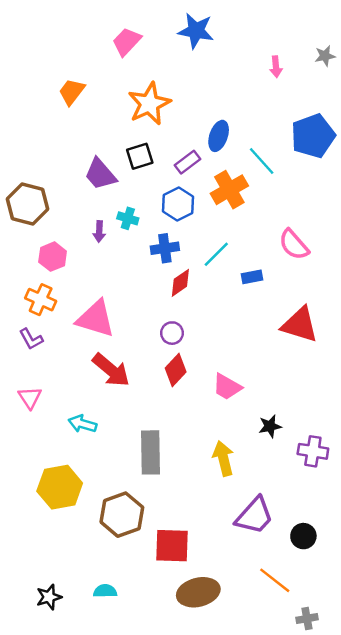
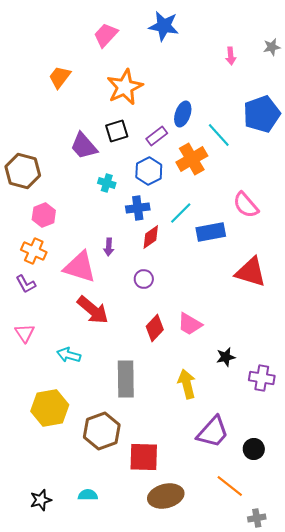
purple arrow: (99, 231) -> (109, 247), moved
blue rectangle: (252, 277) -> (211, 232), size x1.6
red diamond: (176, 370) -> (155, 328), moved

